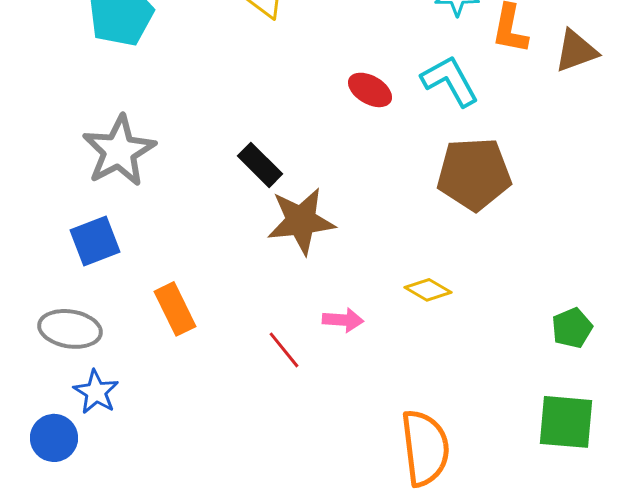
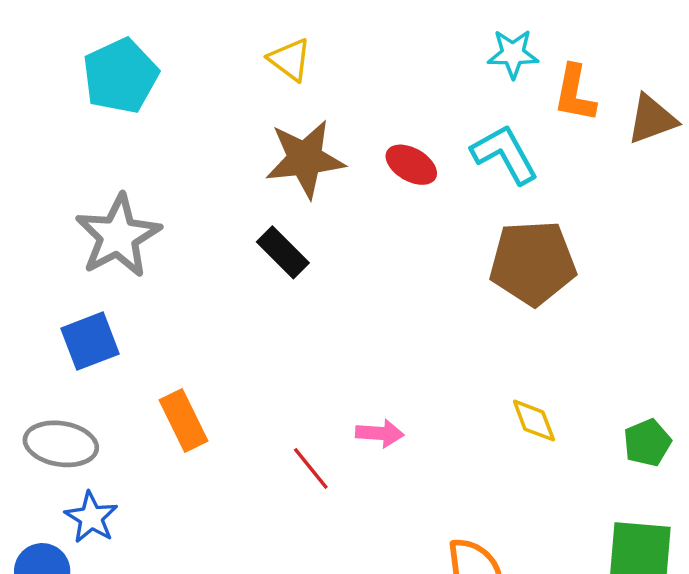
brown star: (301, 221) -> (305, 159), moved
yellow diamond: (428, 290) -> (534, 421), moved, turned 39

